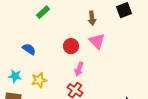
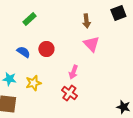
green rectangle: (43, 12) -> (29, 19), moved
red circle: (71, 46) -> (46, 49), moved

